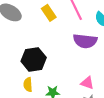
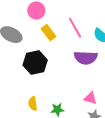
black hexagon: (34, 59) -> (35, 63), moved

